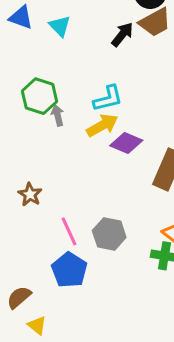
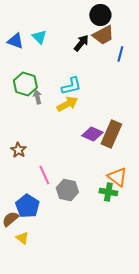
blue triangle: (21, 17) -> (15, 41), moved
purple diamond: (126, 143) -> (92, 134), moved
gray hexagon: (109, 234) -> (67, 190), moved
blue pentagon: (69, 270) -> (27, 206), moved

